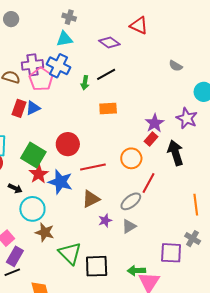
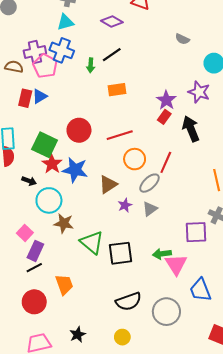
orange circle: (131, 158) -> (135, 159), moved
red line: (93, 167) -> (120, 135), moved

